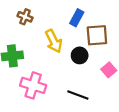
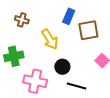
black circle: (80, 55) -> (62, 67), moved

